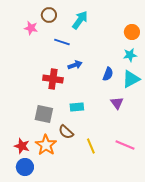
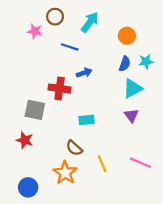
orange circle: (132, 32) -> (127, 36), moved
blue semicircle: (108, 74) -> (125, 64), moved
cyan triangle: (131, 79) -> (133, 89), moved
gray square: (44, 114) -> (35, 110), moved
orange star: (46, 145) -> (65, 173), moved
red star: (22, 146) -> (25, 140), moved

